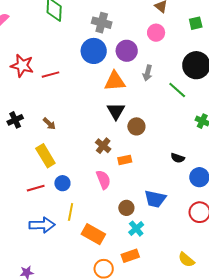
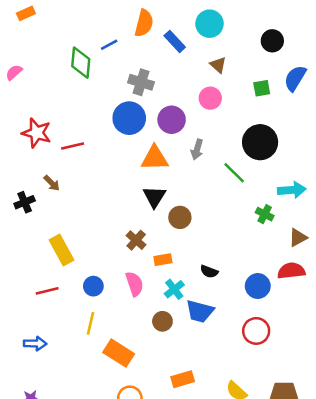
brown arrow: (49, 124) -> (52, 183), moved
black semicircle: (178, 158) -> (209, 272), moved
blue circle: (62, 183) -> (93, 286), moved
blue arrow: (42, 225) -> (35, 344), moved, size x0.7
cyan cross: (136, 229) -> (174, 289), moved
orange rectangle: (130, 256) -> (183, 379), moved

